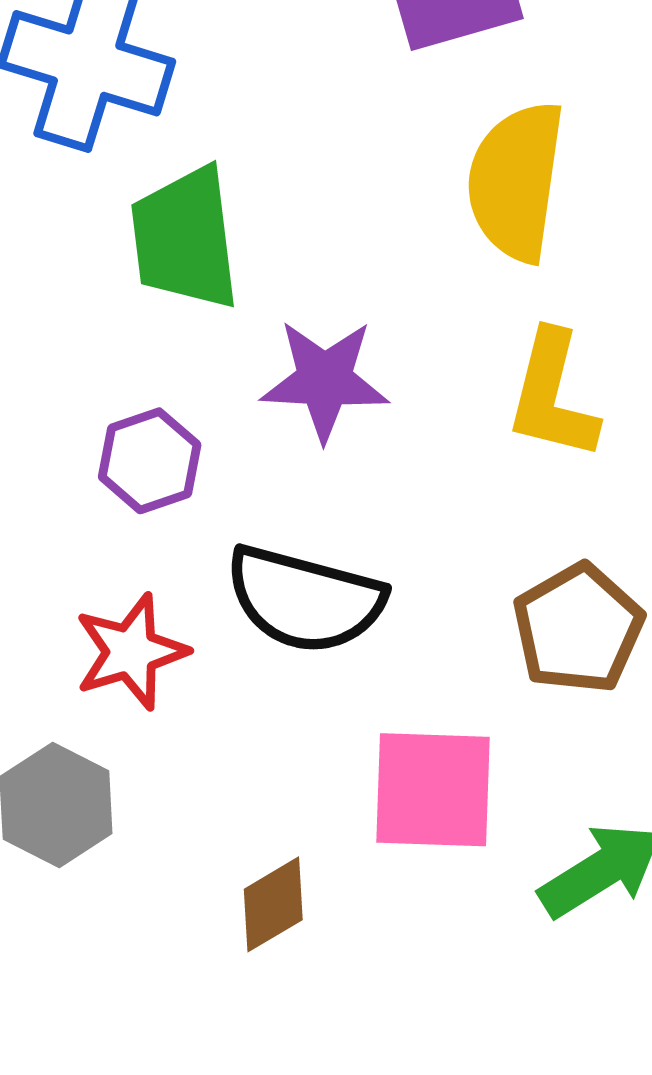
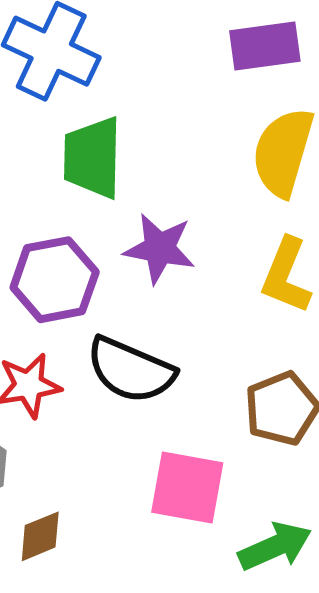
purple hexagon: (150, 461) -> (55, 280), size x1.5
brown diamond: (273, 904) -> (40, 536), moved

